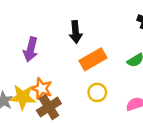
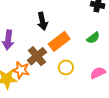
brown cross: (49, 107) -> (37, 56), moved

